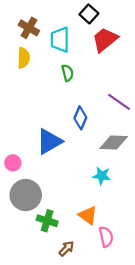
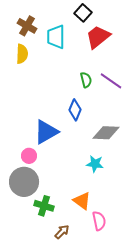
green semicircle: (68, 73) -> (86, 80), moved
purple line: (119, 102) -> (111, 81), moved
pink circle: (13, 163) -> (29, 156), moved

